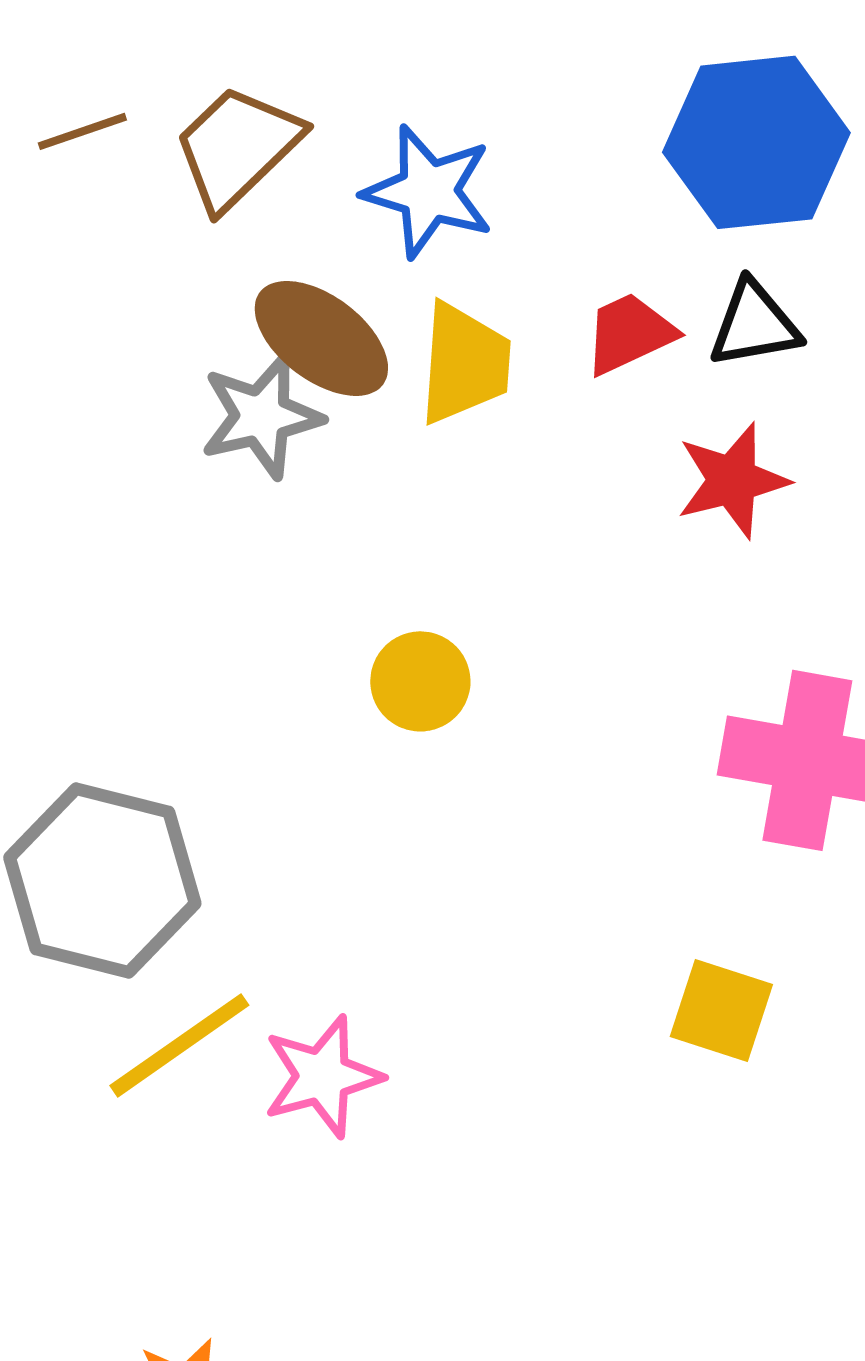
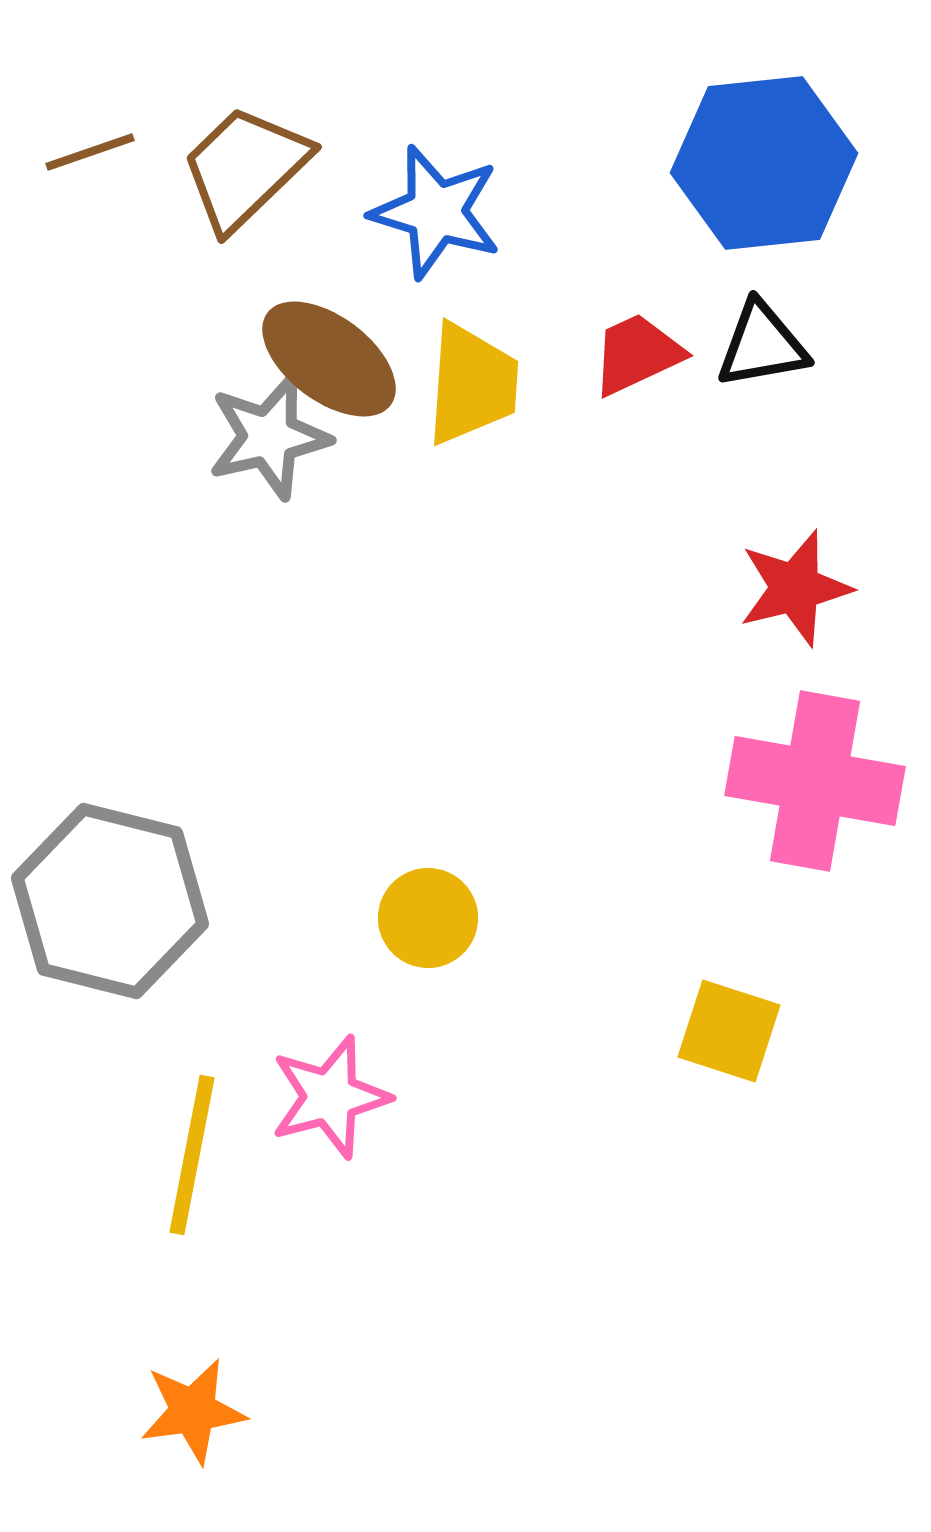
red star: (732, 480) -> (795, 588), moved
yellow circle: (420, 681) -> (428, 918), moved
yellow line: (179, 1045) -> (192, 1155), moved, turned -44

